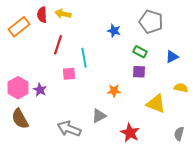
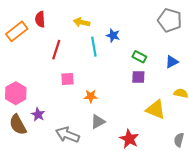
yellow arrow: (63, 14) -> (82, 22), moved
gray pentagon: (151, 22) -> (170, 20), moved
cyan line: (84, 58) -> (94, 47), moved
purple star: (40, 90) -> (38, 115), moved
orange star: (114, 91) -> (91, 96), moved

